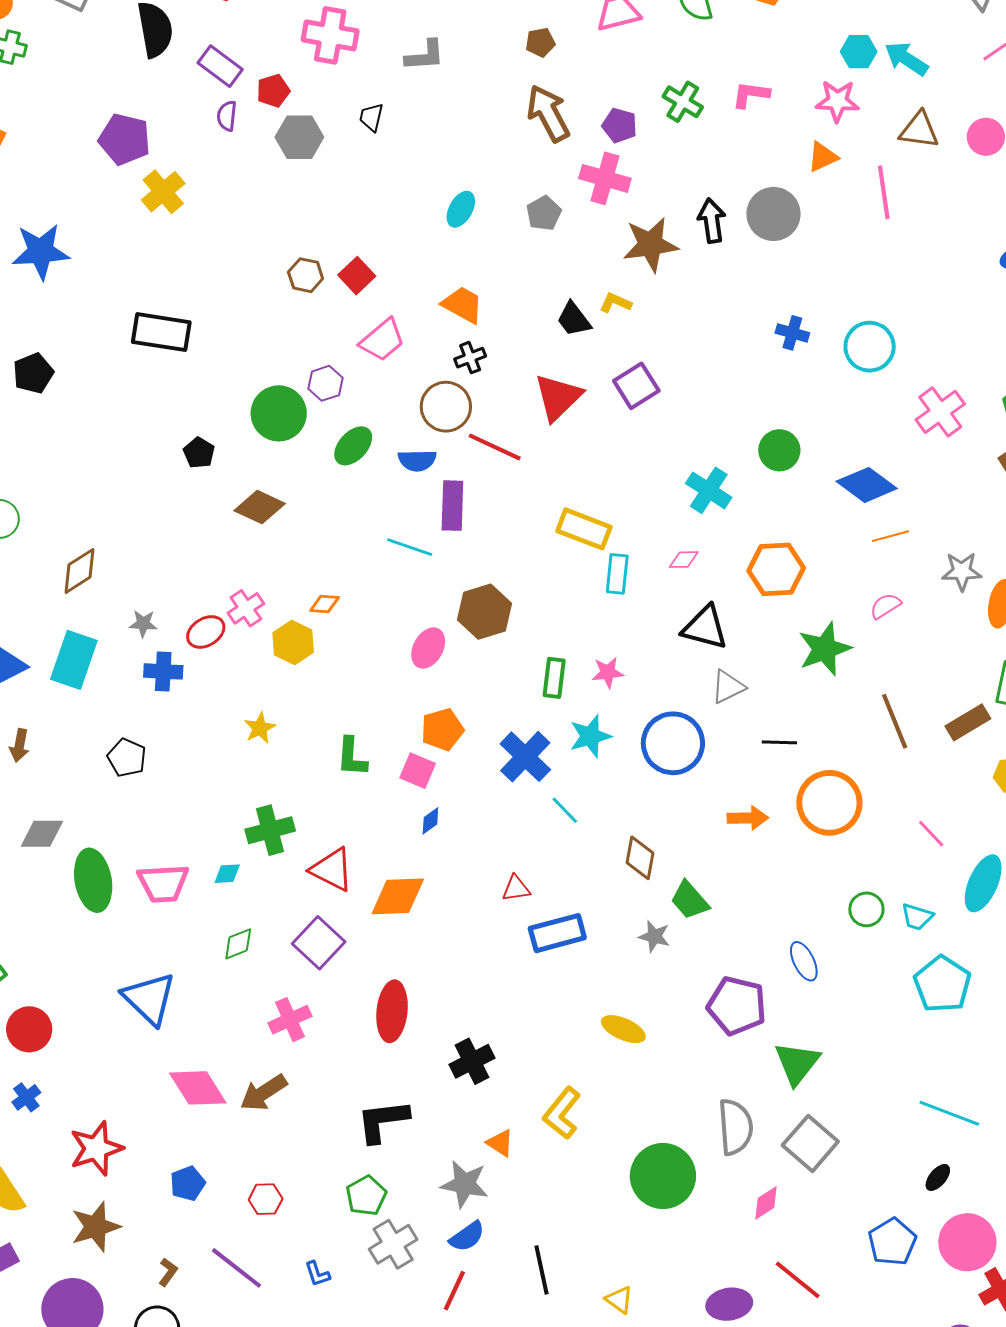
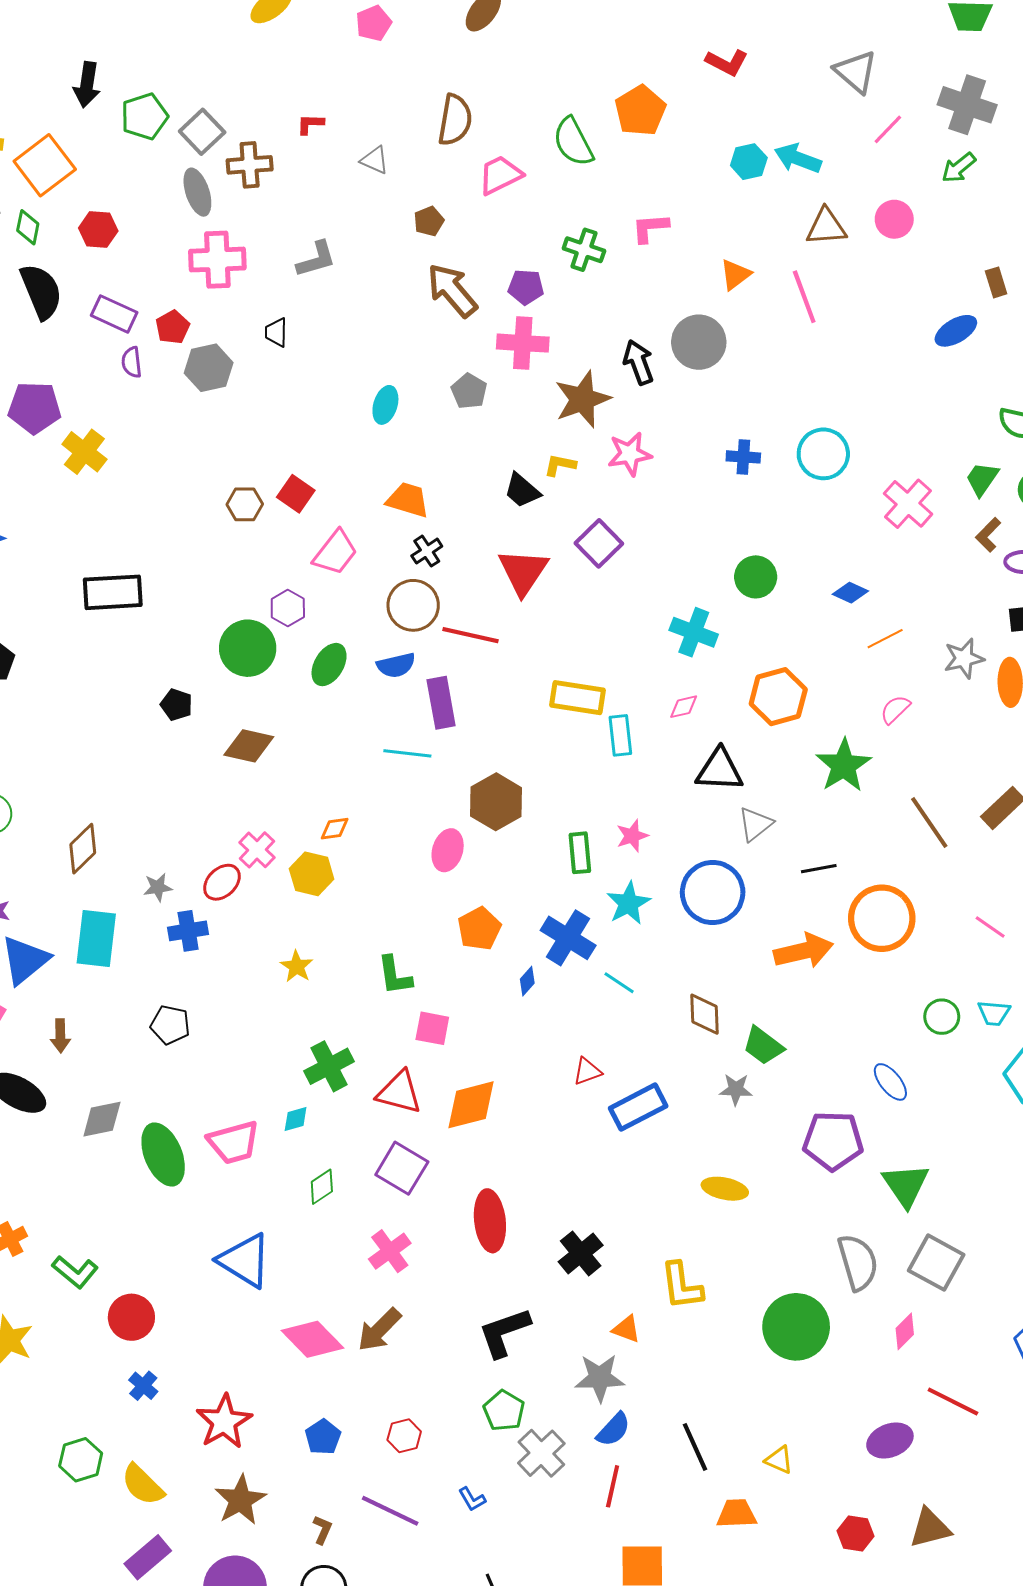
pink star: (837, 101) -> (630, 454), moved
blue diamond: (867, 485) -> (850, 593), size x0.6
pink square: (418, 771) -> (432, 1028), moved
orange arrow: (748, 818) -> (804, 951), size x1.4
blue diamond: (430, 821) -> (527, 981), moved
yellow L-shape: (562, 1113) -> (682, 1286), turned -34

